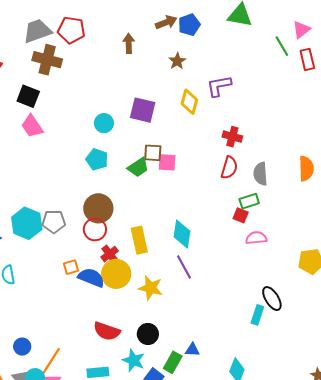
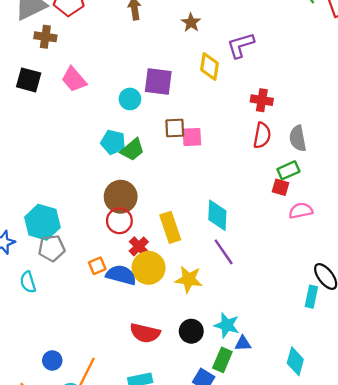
brown cross: (47, 60) -> (45, 37), size x0.7
cyan circle: (104, 123) -> (130, 99), moved
pink trapezoid: (32, 126) -> (74, 79), moved
green trapezoid: (138, 167) -> (132, 150), moved
gray pentagon: (54, 222) -> (52, 248), moved
cyan star: (134, 360) -> (227, 325), moved

